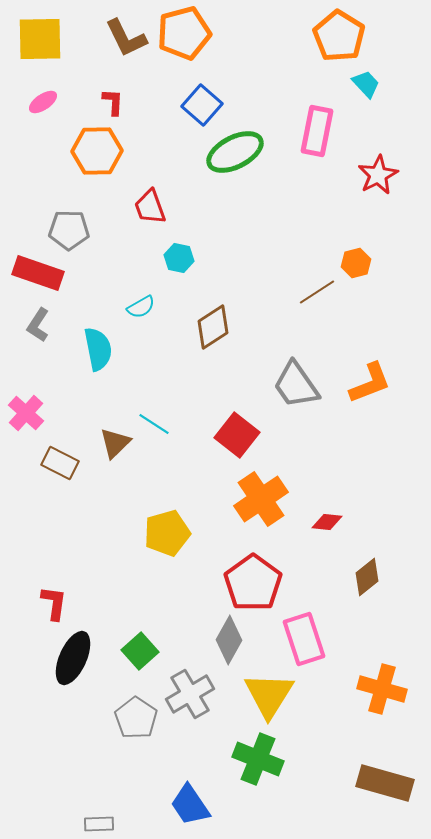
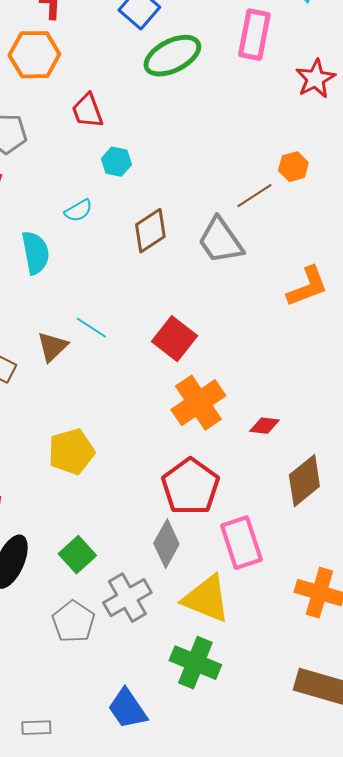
gray trapezoid: (296, 385) -> (220, 241), moved
yellow pentagon: (167, 533) -> (71, 452), moved
brown diamond: (367, 577) -> (304, 481), size x1.4
yellow triangle: (269, 695) -> (206, 599), turned -40

